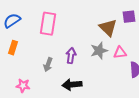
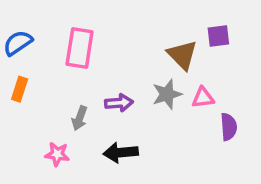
purple arrow: (71, 56) -> (119, 103), turned 77
pink star: (23, 86) -> (57, 154), moved

